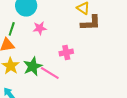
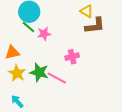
green line: (12, 29) -> (28, 27), moved, turned -64
green star: (33, 66) -> (39, 72), turned -30

